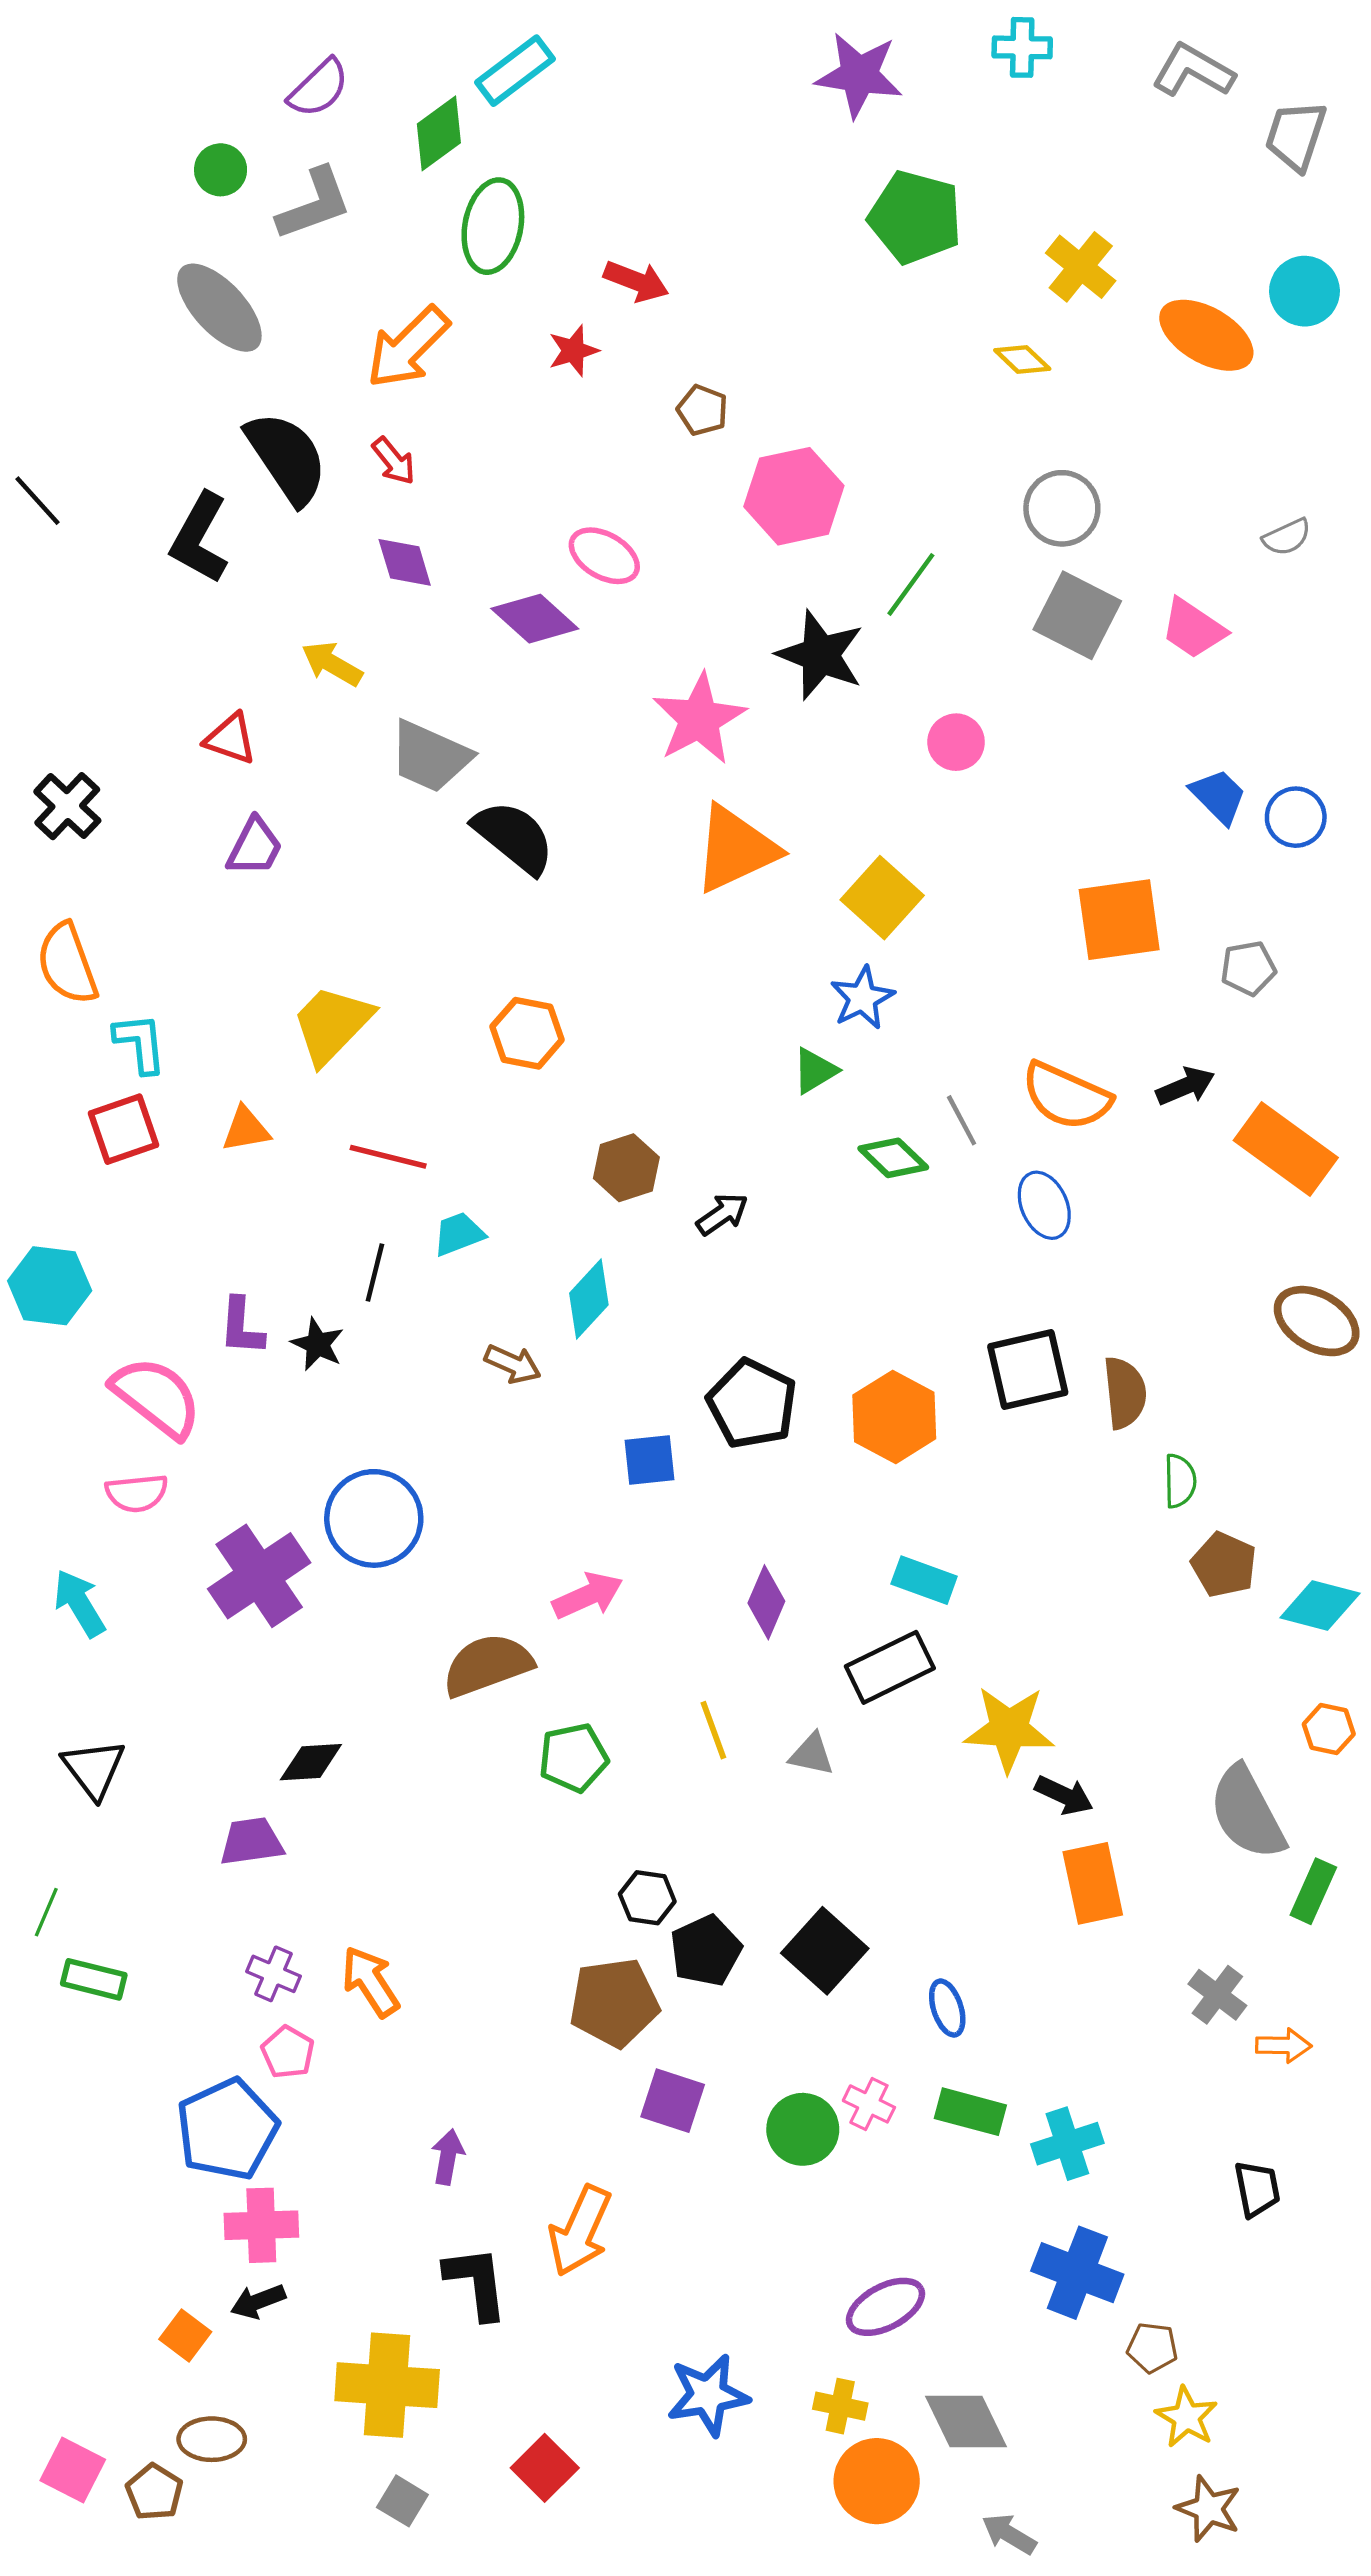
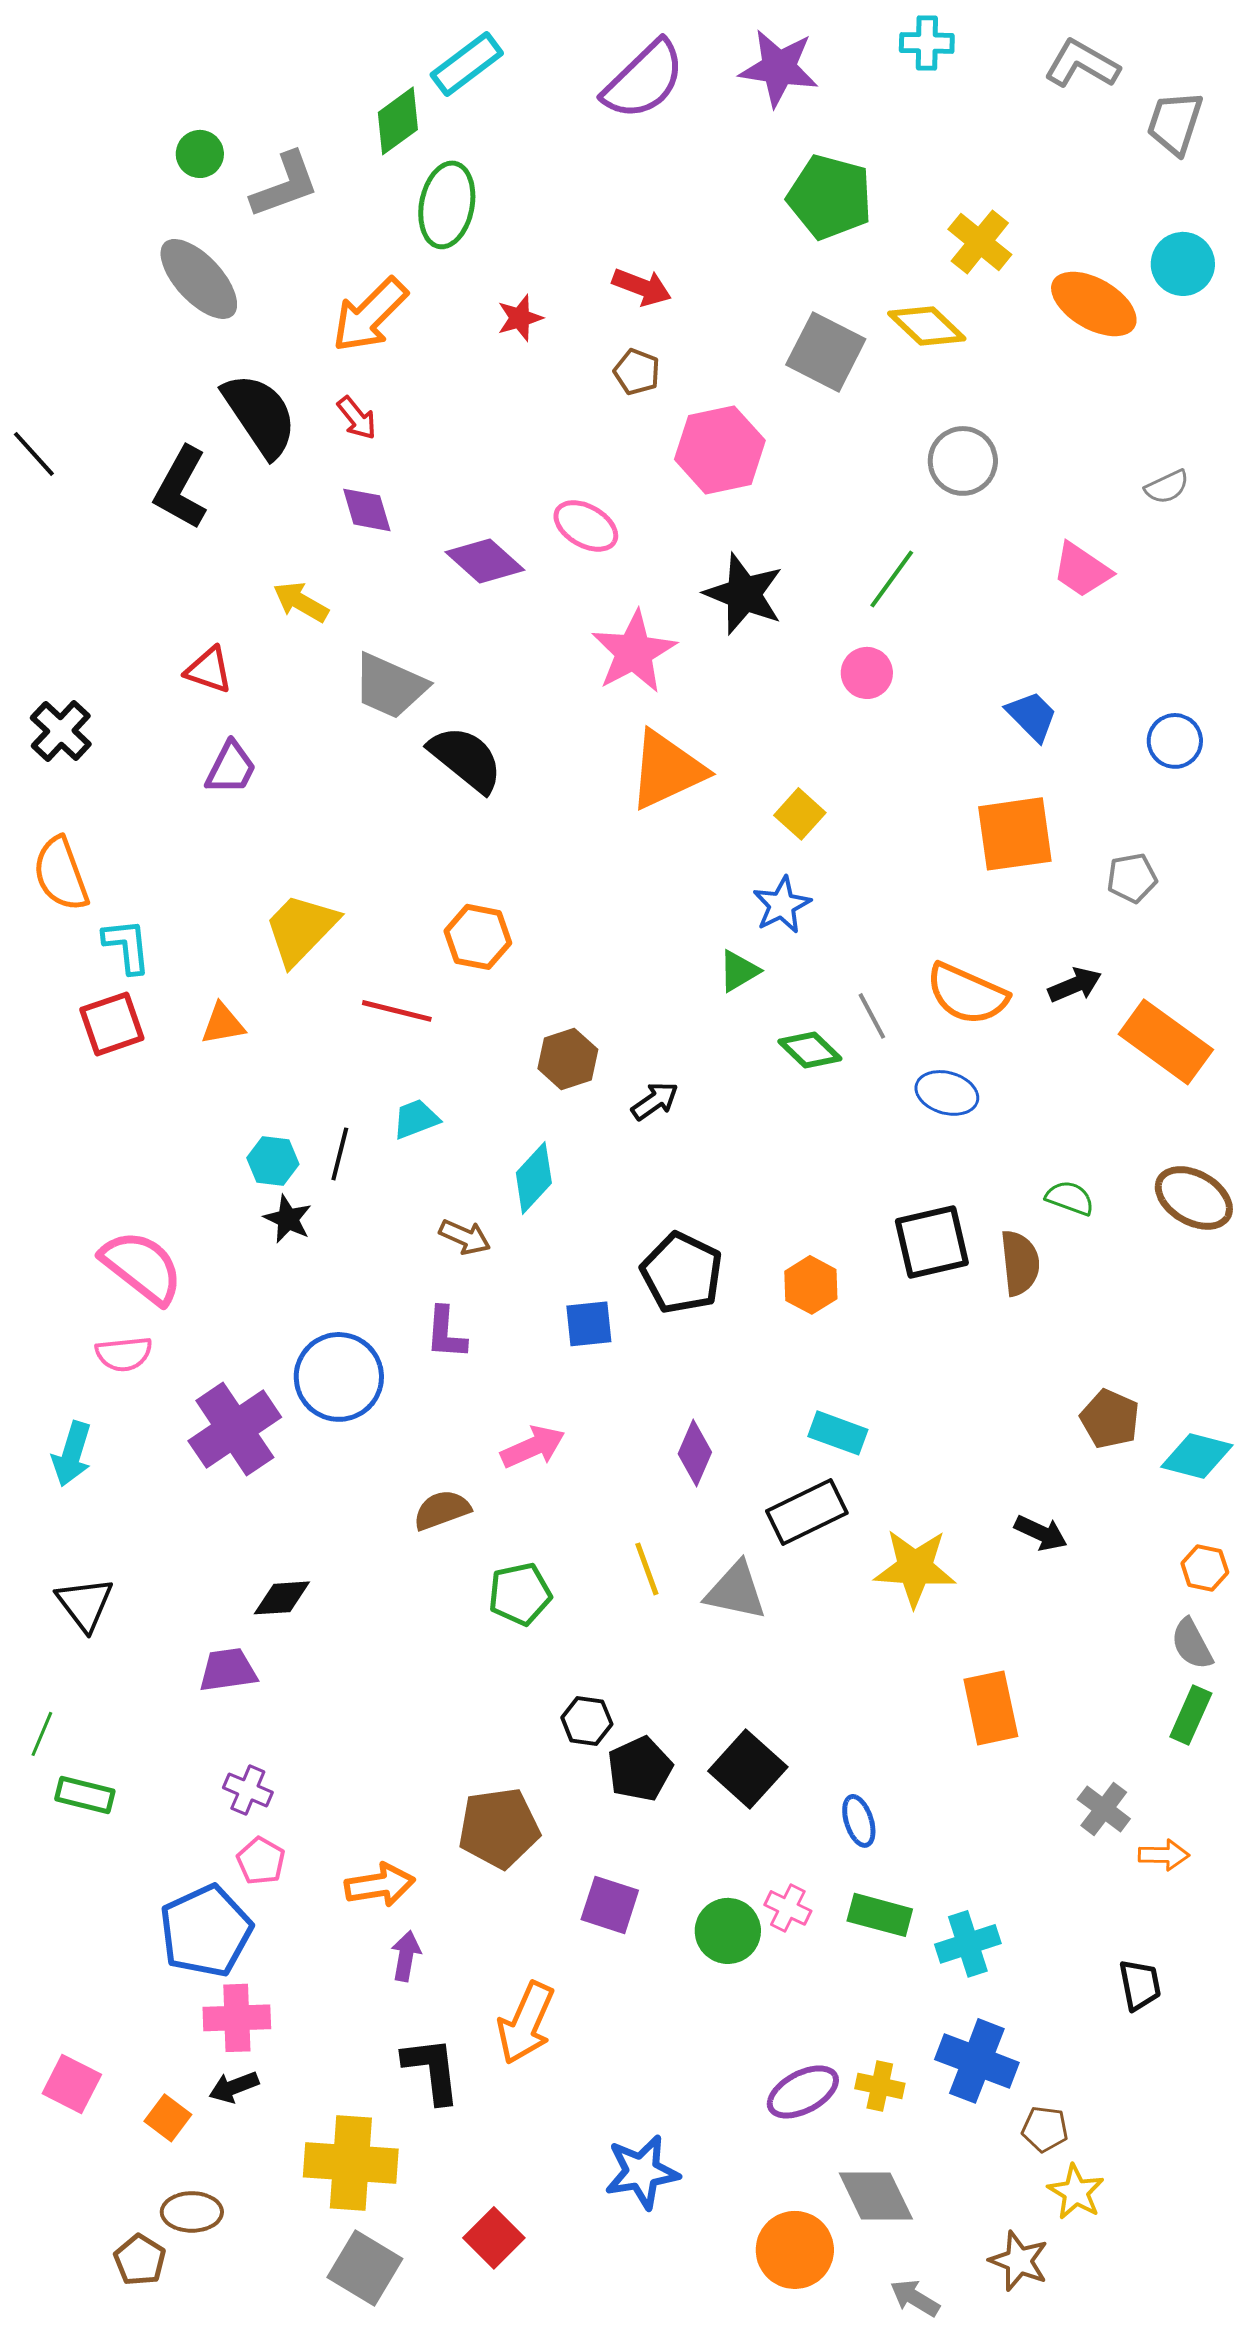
purple semicircle: (319, 88) -> (644, 80), moved, size x1.5
red arrow: (636, 281) -> (642, 287), moved
yellow diamond: (1022, 359) -> (927, 326), size x1.5
pink ellipse: (604, 556) -> (586, 526), moved
green line: (911, 584) -> (892, 579), moved
gray square: (1077, 615) -> (826, 352), moved
blue trapezoid: (1218, 796) -> (1032, 716), moved
yellow square: (882, 898) -> (800, 814), size x0.7
red line: (388, 1157) -> (397, 1011), moved
blue ellipse: (1044, 1205) -> (947, 1093), turned -50
cyan hexagon: (50, 1286) -> (273, 1161), moved, size x0.7
purple L-shape: (241, 1327) -> (446, 1333), moved
orange hexagon: (894, 1417) -> (811, 1285), size x0.7
green semicircle: (1180, 1481) -> (1070, 1198), moved, turned -69
cyan arrow: (79, 1603) -> (72, 1454), turned -132
brown semicircle: (487, 1665) -> (442, 1510), size x0.7
gray triangle: (812, 1754) -> (736, 1591), size x1.5
black arrow: (1064, 1795) -> (1041, 1533), moved
gray semicircle: (1247, 1813) -> (1192, 1644), moved, size x0.6
orange arrow: (371, 1982) -> (380, 1885), moved, turned 114
brown pentagon: (614, 2003) -> (499, 1828), moved
yellow cross: (840, 2406) -> (880, 2086), moved
pink square: (73, 2470) -> (72, 2084), moved
gray square: (402, 2501) -> (365, 2268), size x1.6
brown star: (1209, 2509) -> (1019, 2261), moved

